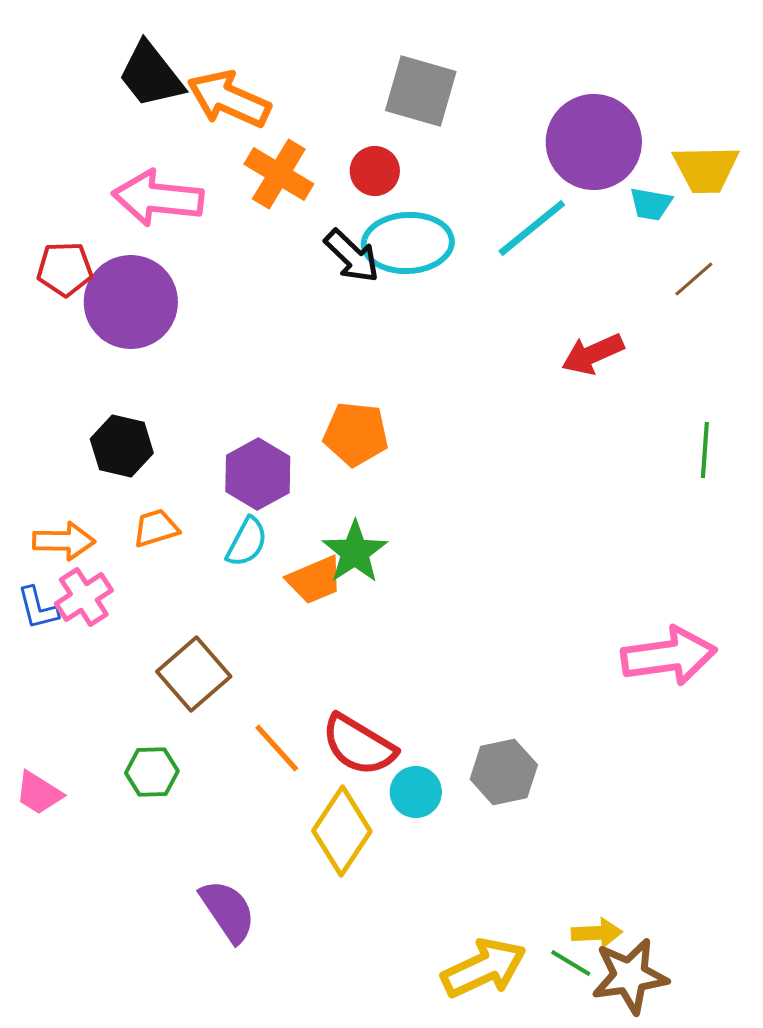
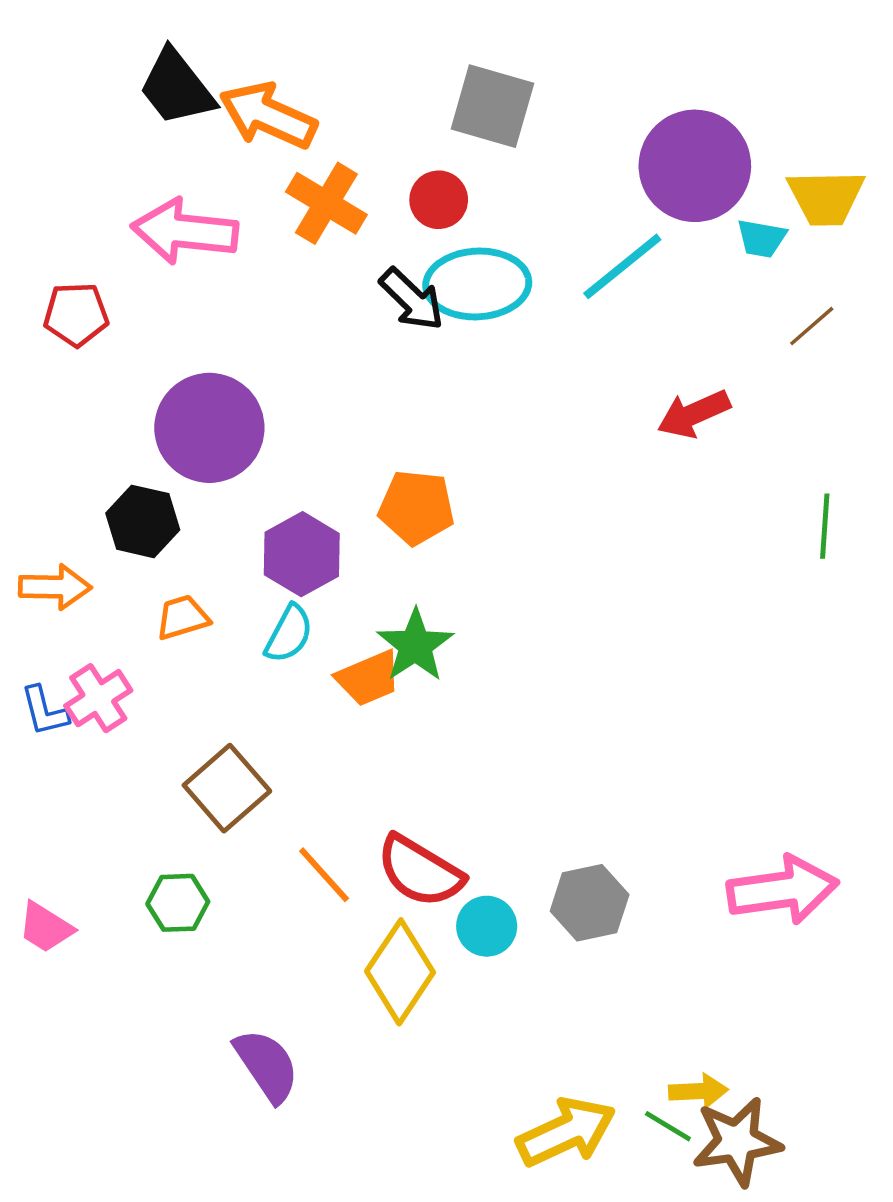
purple circle: (131, 302) -> (209, 428), moved
orange arrow: (64, 541) -> (55, 587), moved
pink arrow: (669, 656) -> (783, 890), moved

